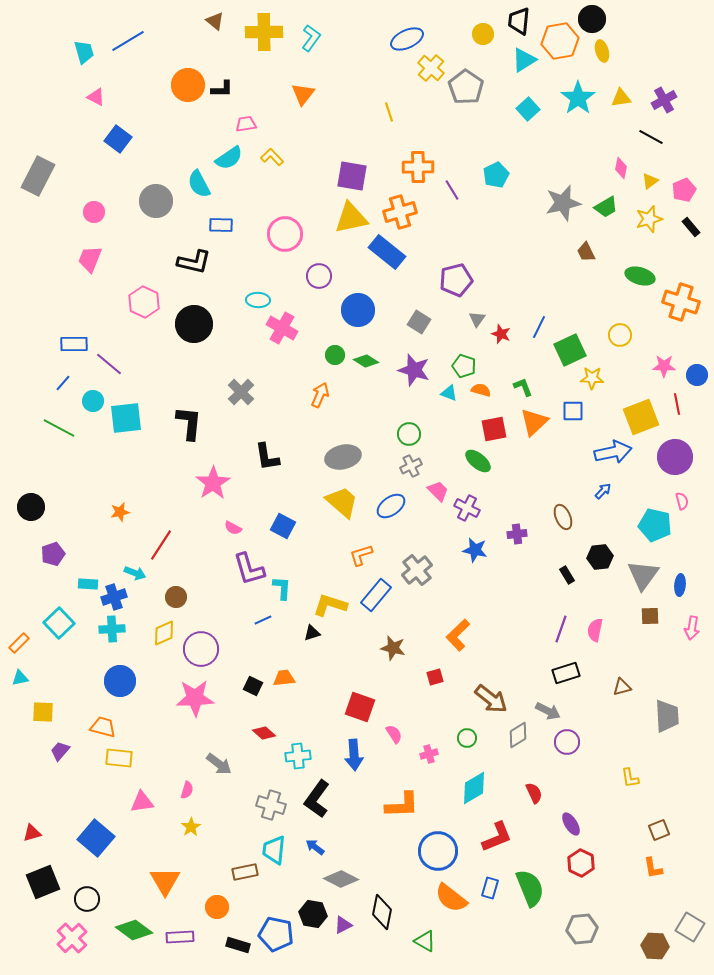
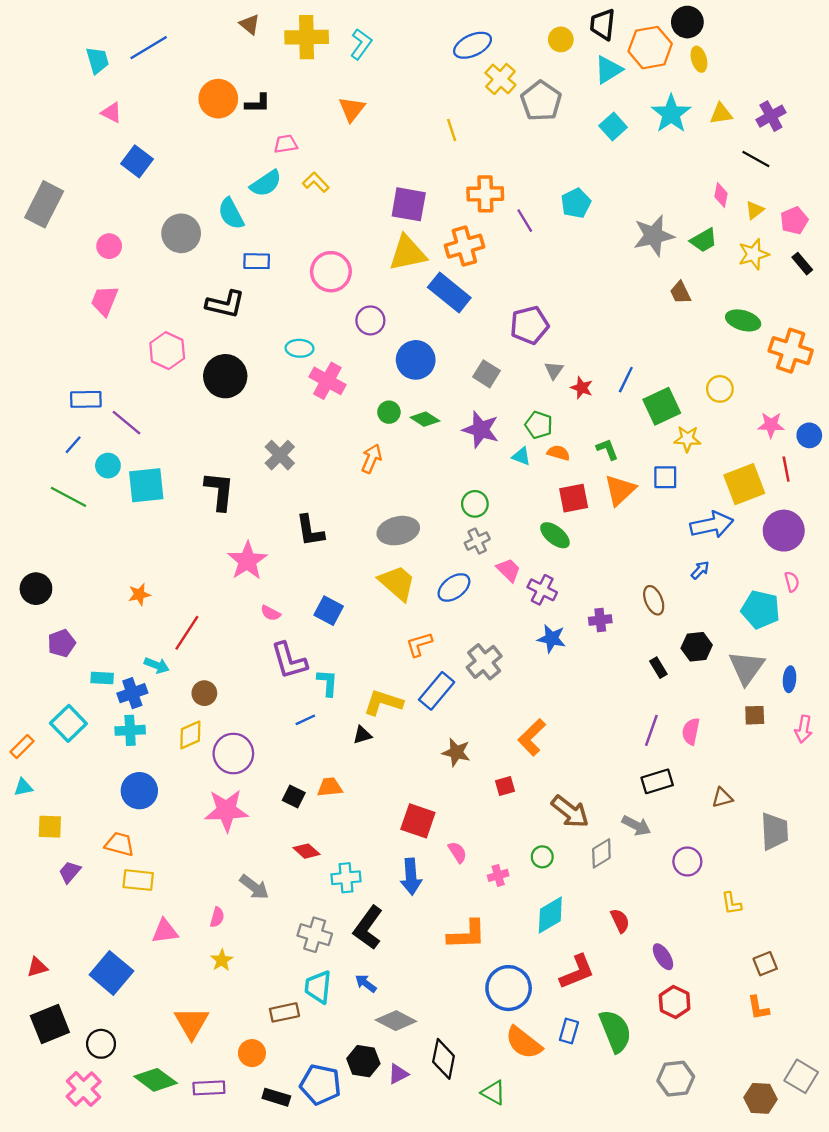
purple circle: (567, 742) -> (687, 861), moved

